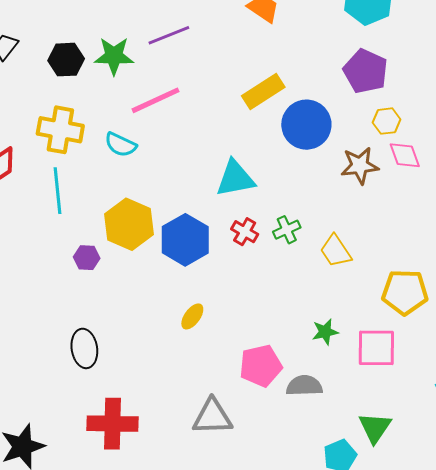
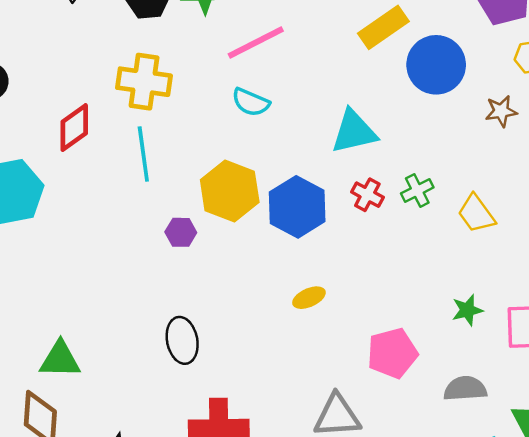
cyan semicircle: (121, 145) -> (251, 102), moved
brown star: (360, 166) -> (501, 111), size x0.7
yellow ellipse: (192, 316) -> (309, 298), turned 32
gray semicircle: (304, 386) -> (465, 389), moved

